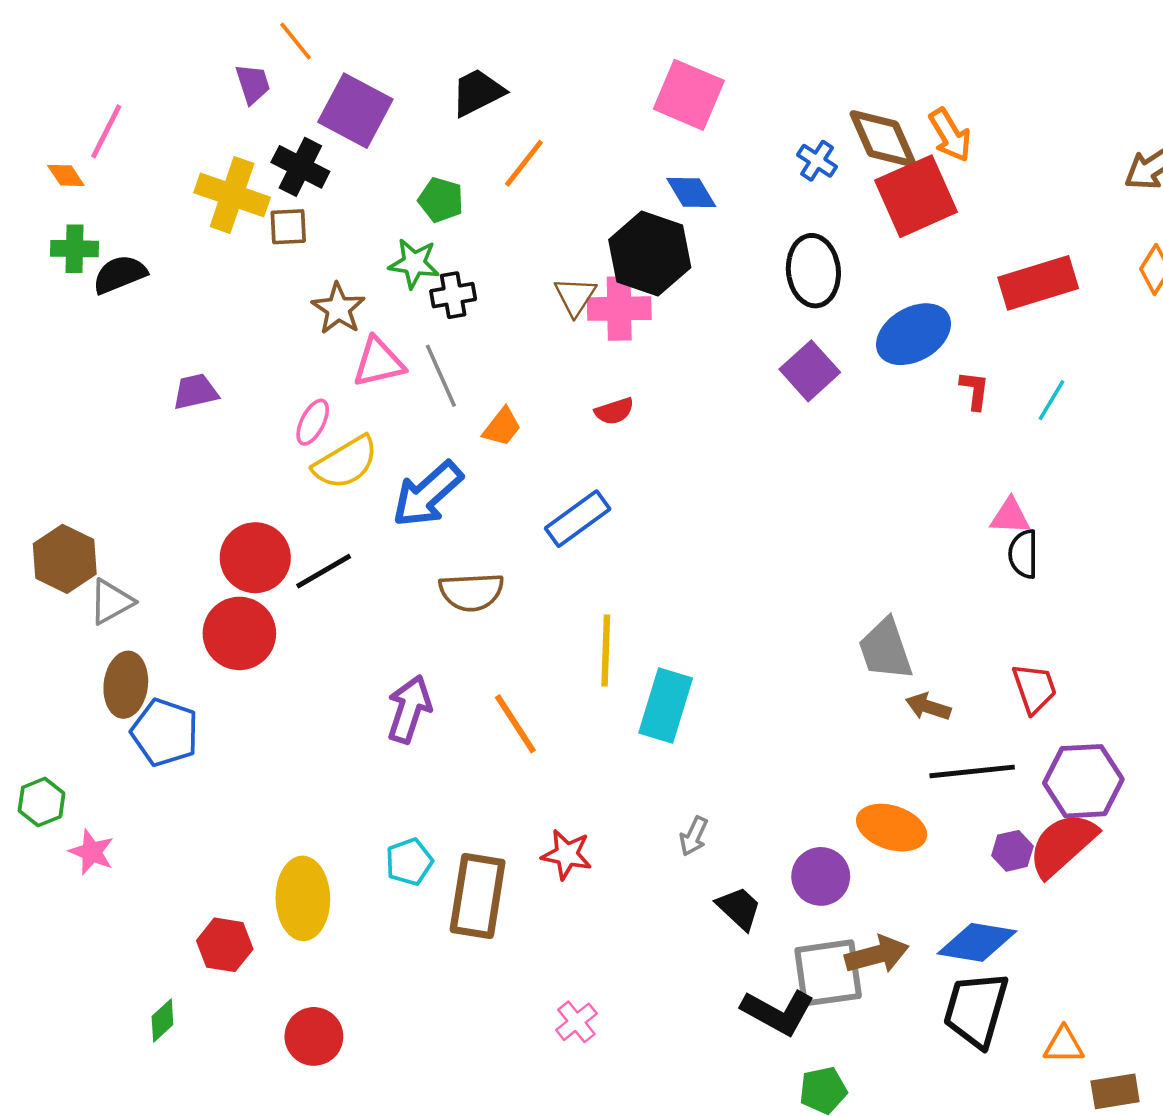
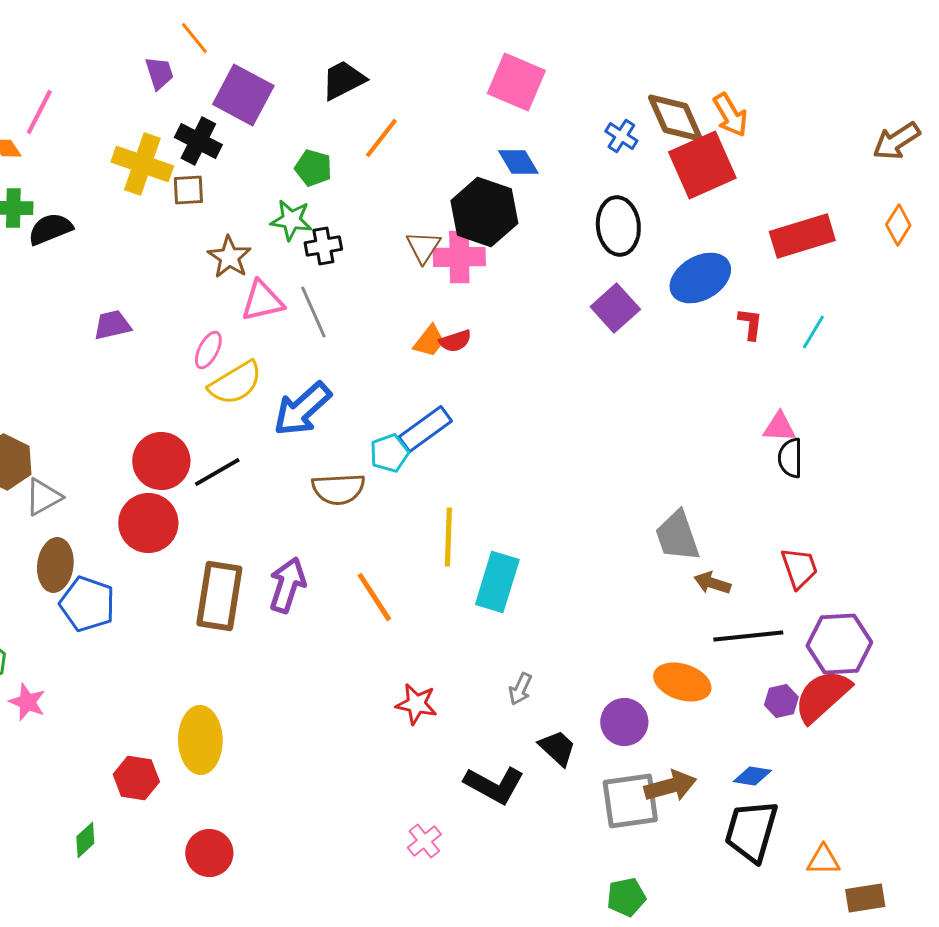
orange trapezoid: (502, 427) -> (429, 341), moved
cyan pentagon: (409, 862) -> (389, 453), moved
brown rectangle: (478, 896) -> (219, 596), moved
blue diamond: (977, 942) -> (752, 776), size x0.6
black L-shape: (778, 1012) -> (494, 785), moved

